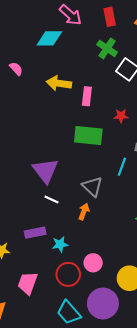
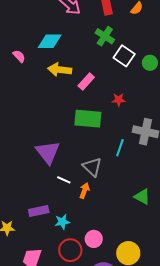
cyan diamond: (49, 38) -> (50, 41), moved
pink rectangle: (87, 96) -> (86, 82), turned 36
white line: (51, 199) -> (64, 180), moved

